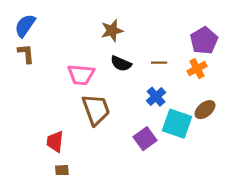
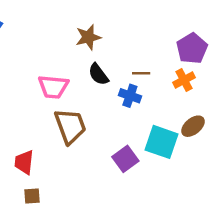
black semicircle: (121, 64) -> (98, 74), turned 30
blue cross: (156, 97) -> (130, 96), moved, turned -30

